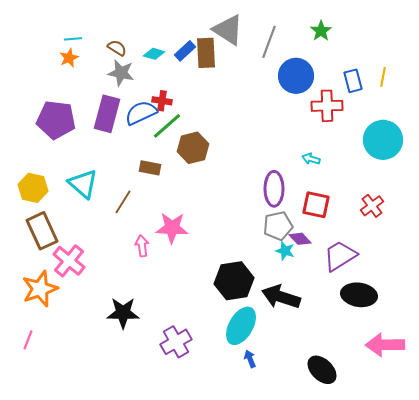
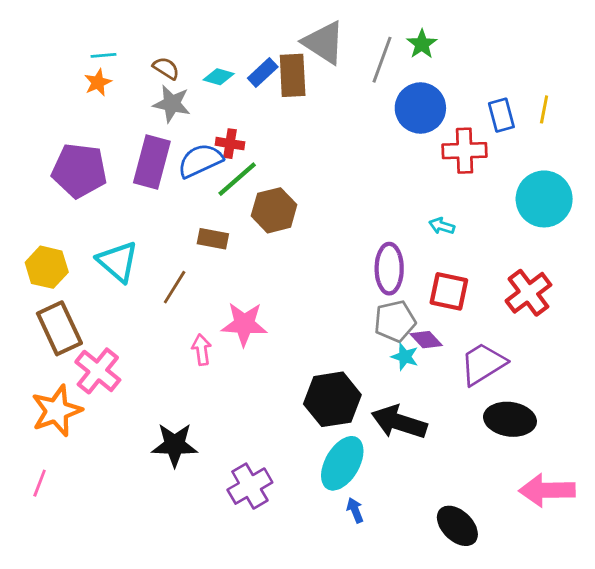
green star: (321, 31) -> (422, 44), moved
red cross: (372, 206) -> (528, 293), size x1.4

